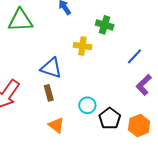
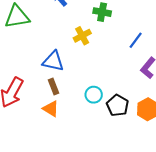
yellow cross: (82, 46) -> (82, 36), turned -30
orange triangle: (56, 125) -> (51, 109), moved

